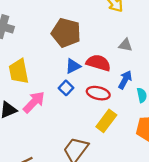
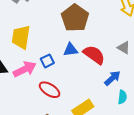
blue square: (66, 88) -> (47, 61), moved
red ellipse: (98, 93) -> (50, 90), moved

